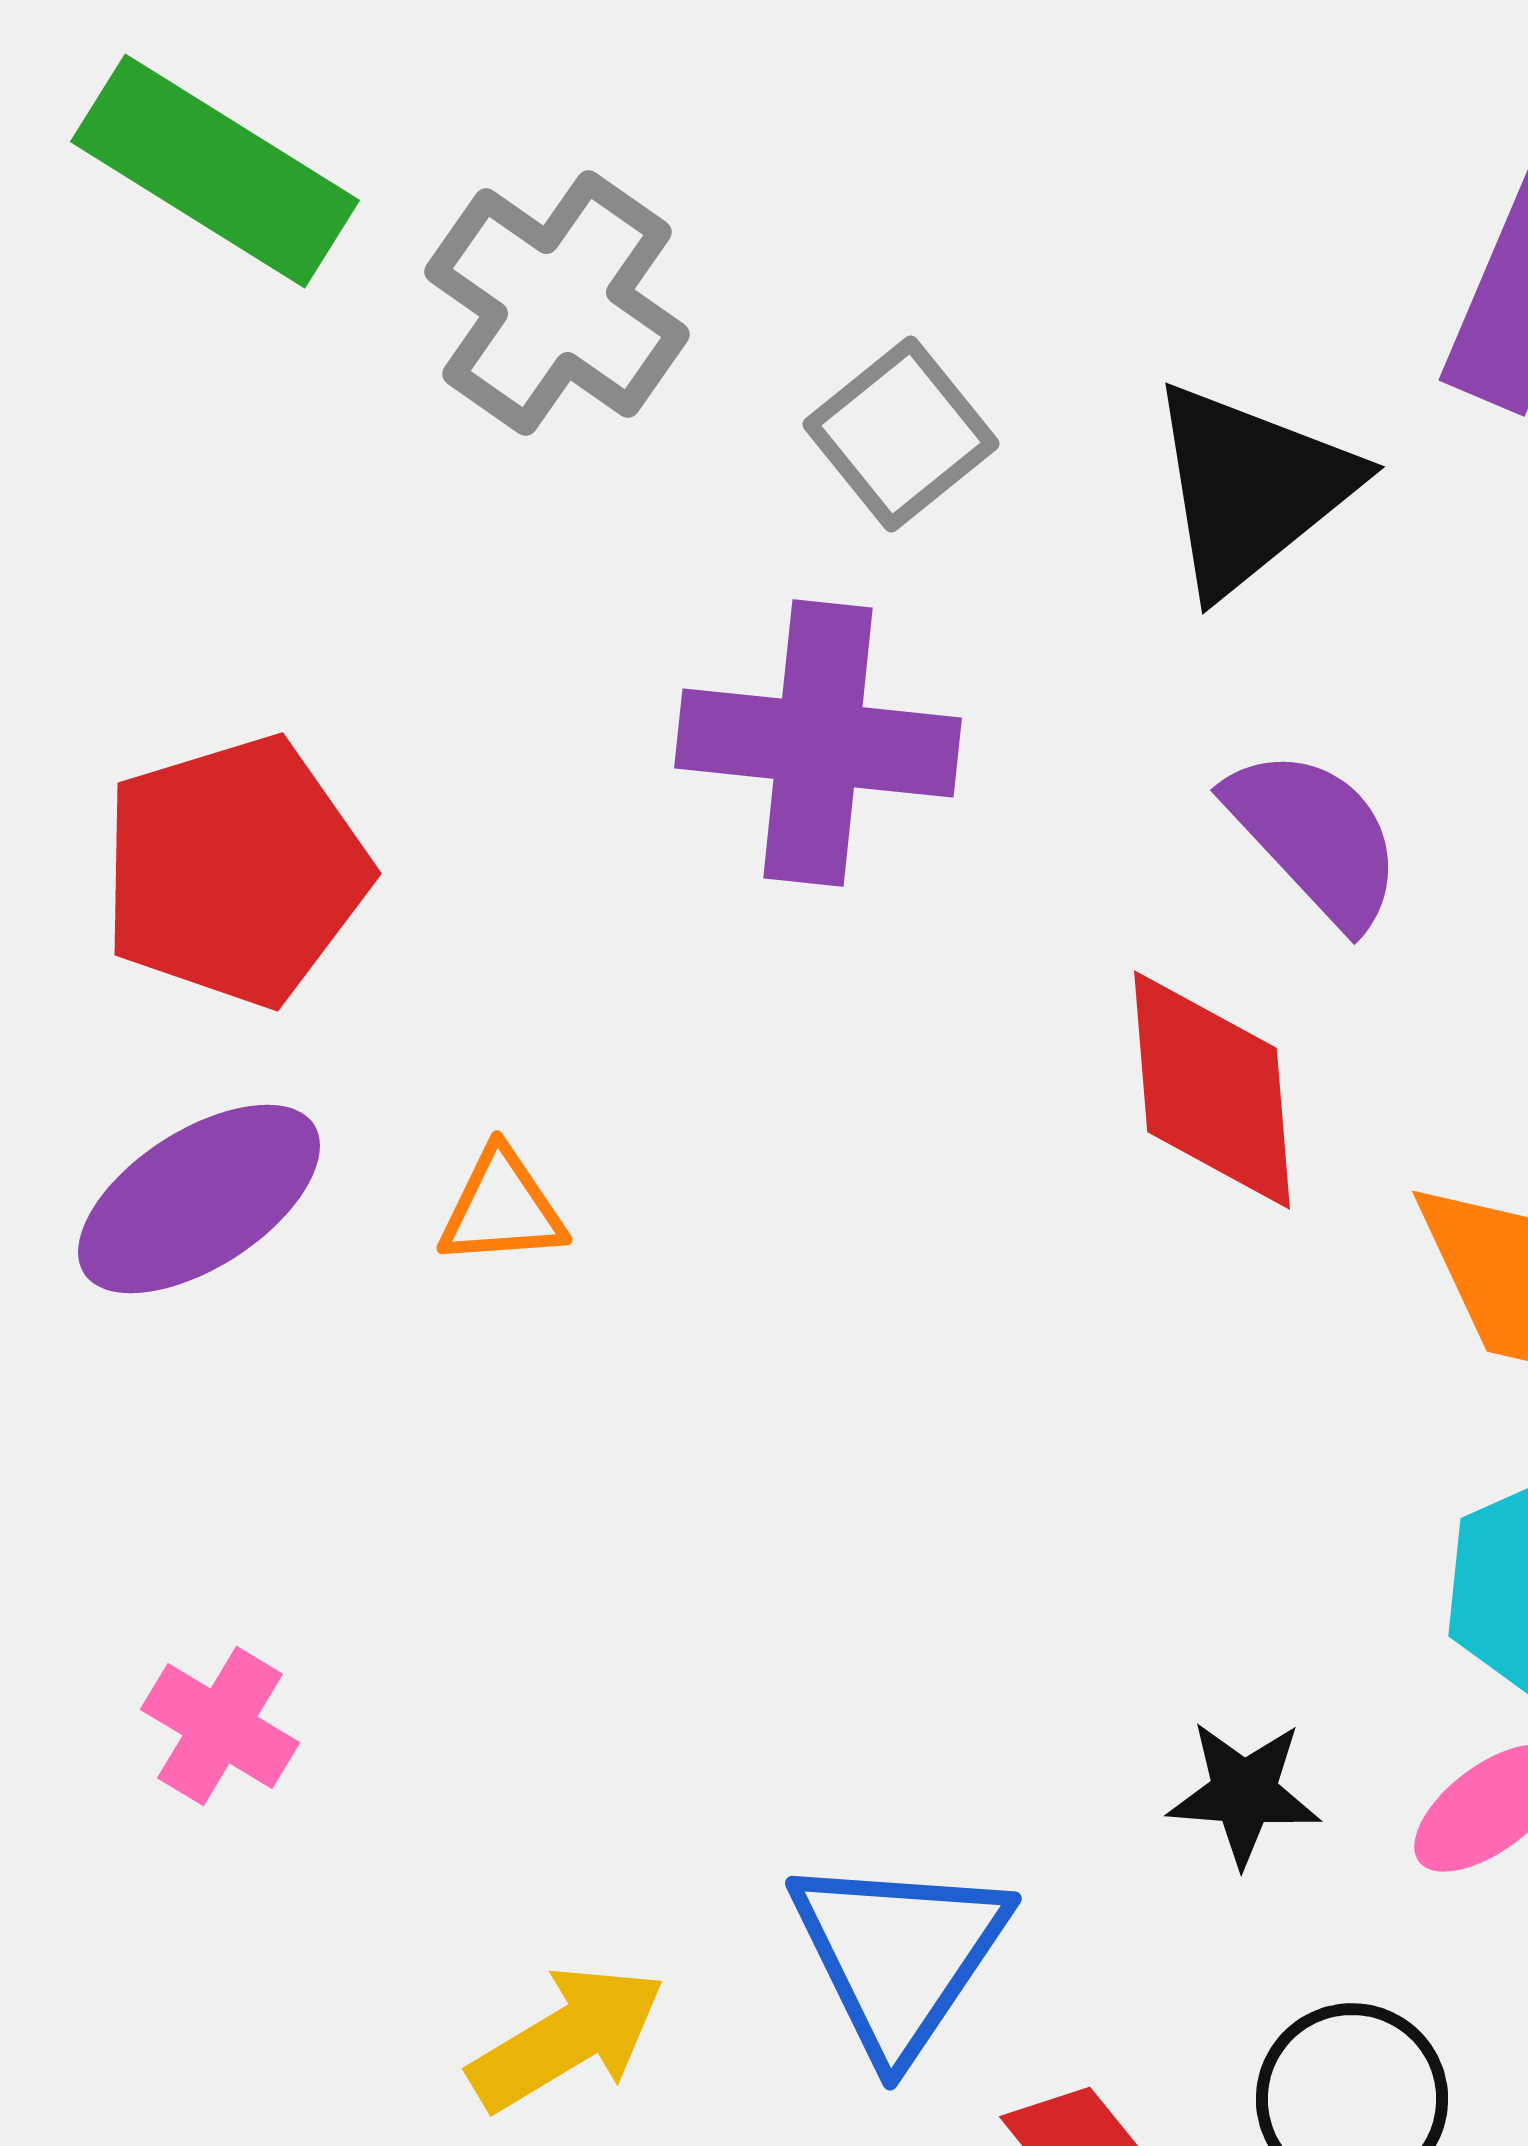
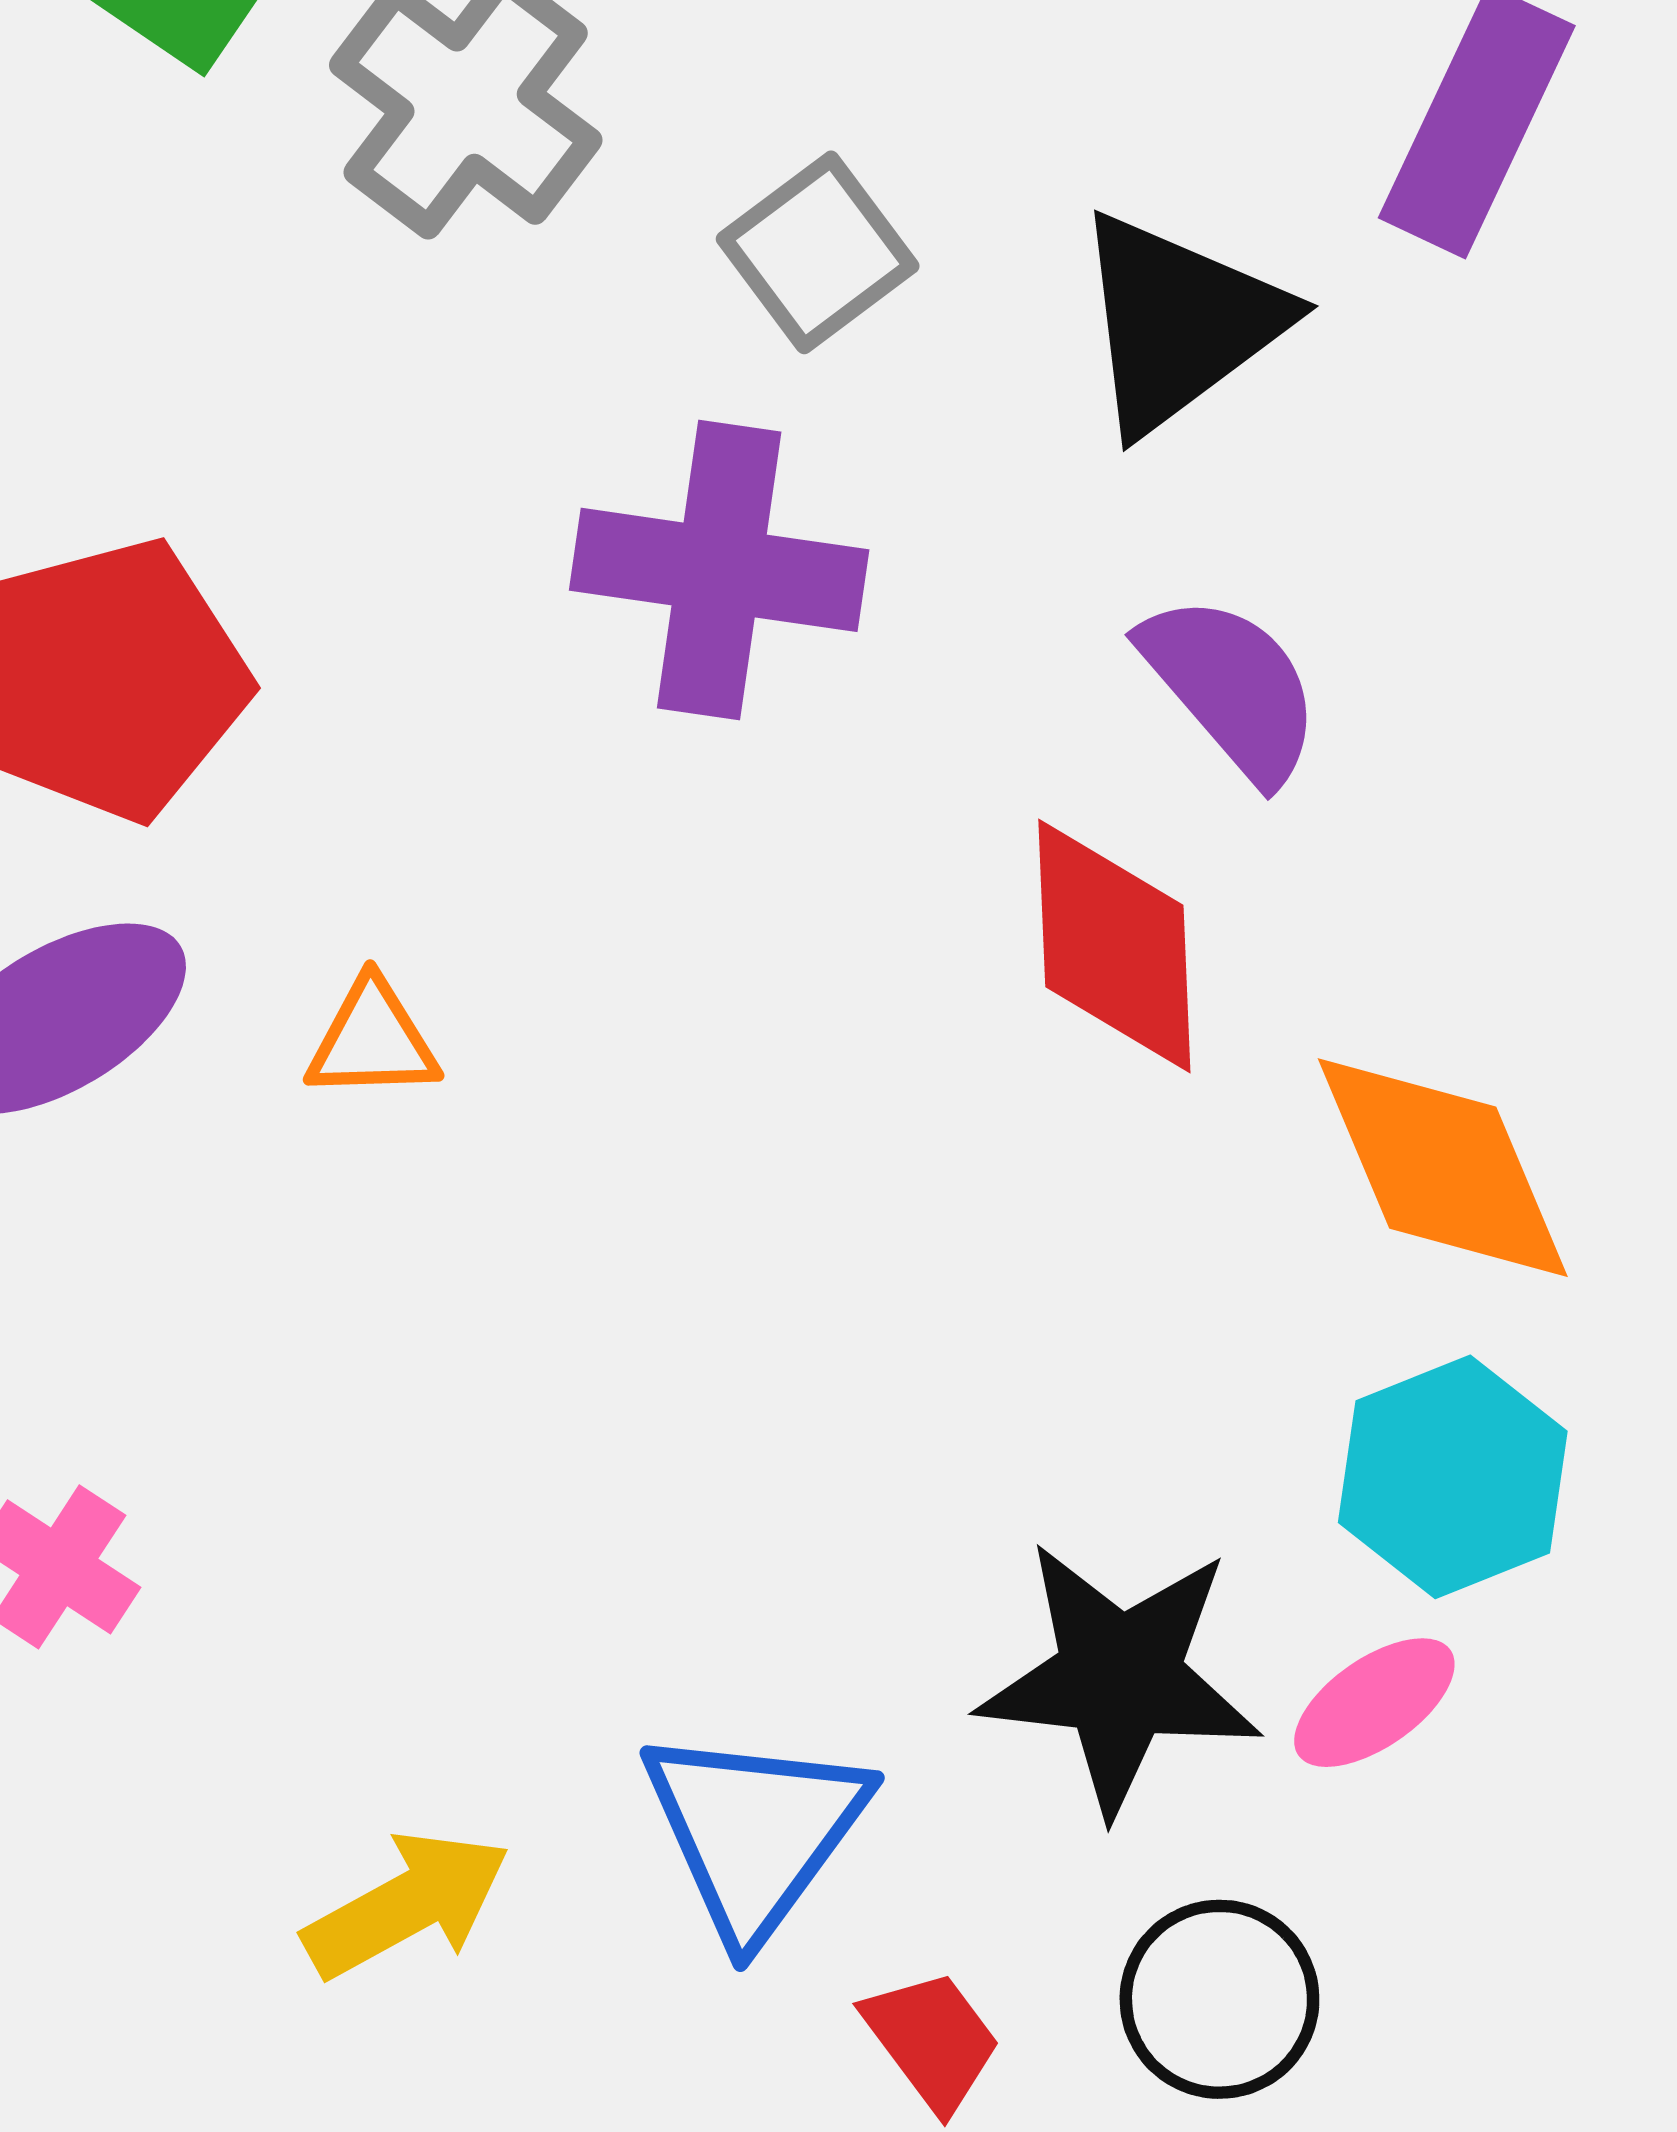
black star: (1244, 1793) -> (1120, 1677), size x1.8

